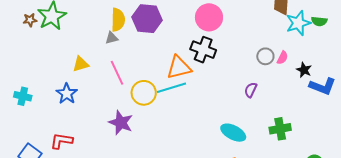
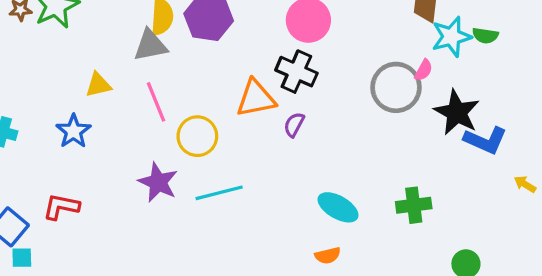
gray triangle: (112, 38) -> (150, 45), size x1.6
gray circle: (265, 56) -> (396, 87), size x1.8
pink semicircle: (283, 58) -> (424, 70), moved
black star: (304, 70) -> (457, 112), size x1.8
cyan line: (172, 88) -> (219, 193), moved
purple semicircle: (251, 90) -> (294, 125), moved

